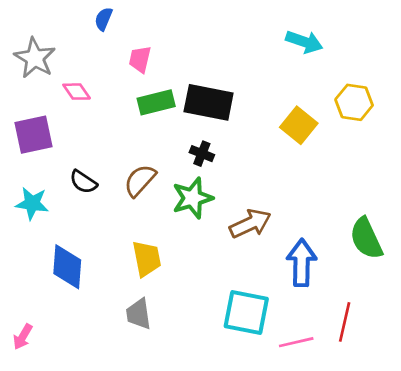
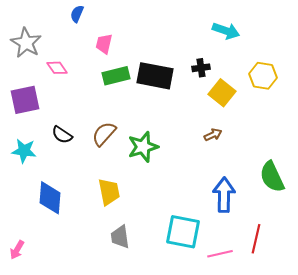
black cross: (202, 154) -> (201, 68), moved, turned -30
brown arrow: (250, 224) -> (213, 135), moved, size x0.6
gray trapezoid: (139, 314) -> (120, 237), moved

